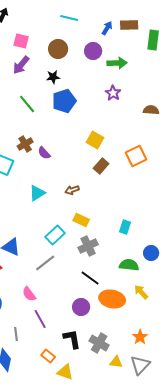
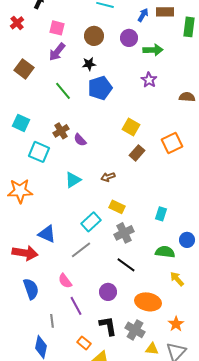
orange ellipse: (112, 299) -> (148, 302), moved
purple circle: (81, 307) -> (108, 292), moved

